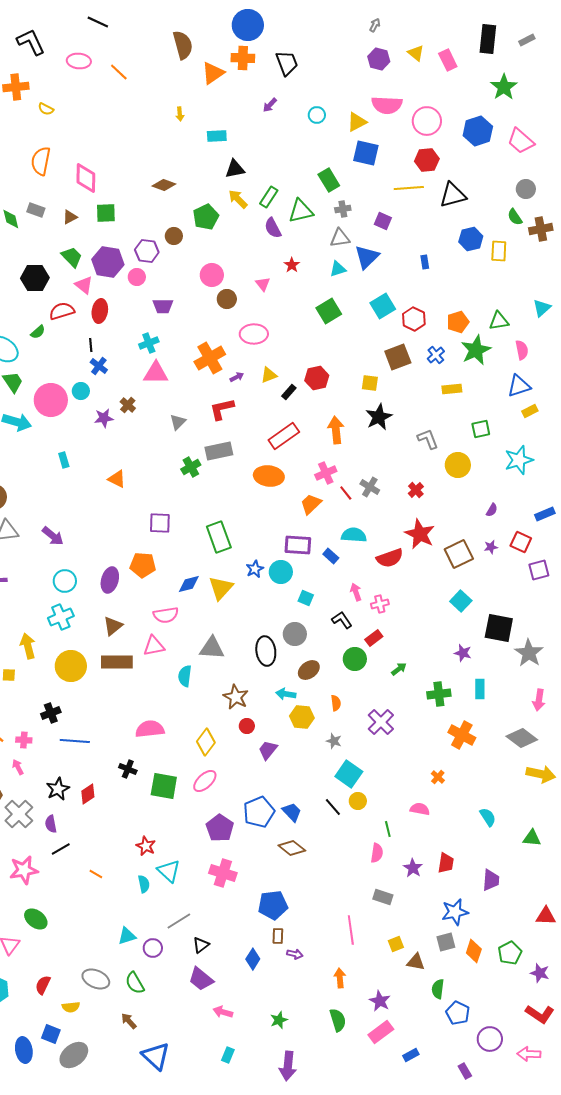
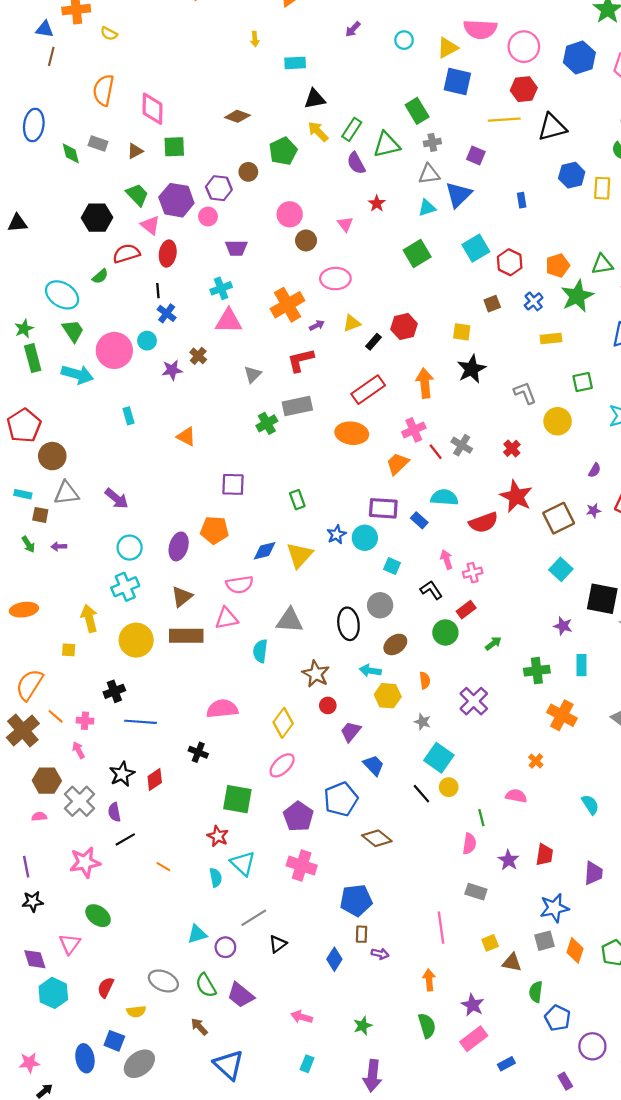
brown square: (398, 357) -> (492, 304), size x0.6
green rectangle: (219, 537) -> (297, 500), size x0.6
green square: (164, 786) -> (237, 799), moved
blue trapezoid: (292, 812) -> (374, 765), moved
purple trapezoid: (201, 979) -> (241, 995), moved

